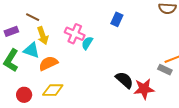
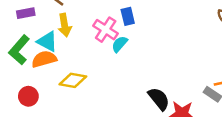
blue rectangle: (117, 19) -> (128, 16), moved, turned -48
orange semicircle: (48, 63) -> (44, 59), moved
yellow diamond: (53, 90) -> (73, 80), moved

